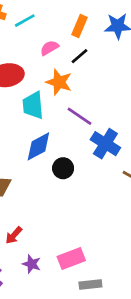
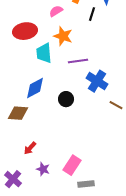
black line: (79, 56) -> (92, 14), moved, turned -32
purple line: (79, 116) -> (78, 61), turned -42
blue diamond: (38, 146) -> (35, 88), moved
pink rectangle: (71, 259) -> (72, 165), turned -36

